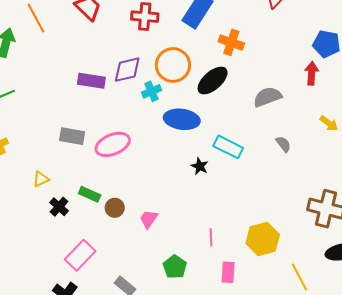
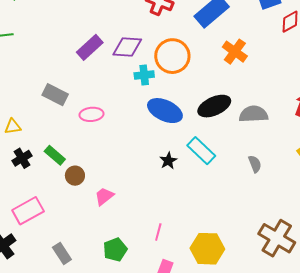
purple rectangle: (91, 81) -> (90, 47), turned -68
black ellipse: (213, 81) -> (214, 106), moved
pink ellipse: (113, 144) -> (92, 114), size x0.7

